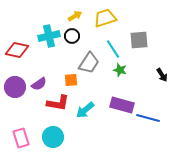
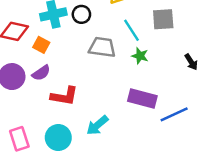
gray trapezoid: (89, 63) -> (102, 47), turned -115
orange square: (71, 80) -> (41, 45), moved, turned 32
cyan arrow: (85, 110) -> (97, 125), moved
blue line: (148, 118) -> (174, 114), turned -40

